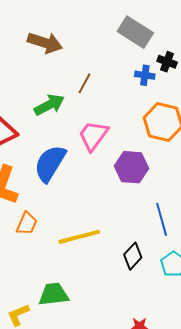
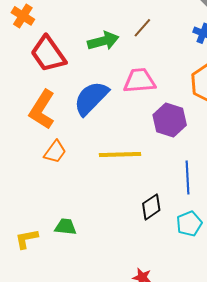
pink trapezoid: (93, 136) -> (139, 81), turned 36
yellow line: (79, 237) -> (120, 154), moved
green trapezoid: (54, 294) -> (66, 227), size x0.7

